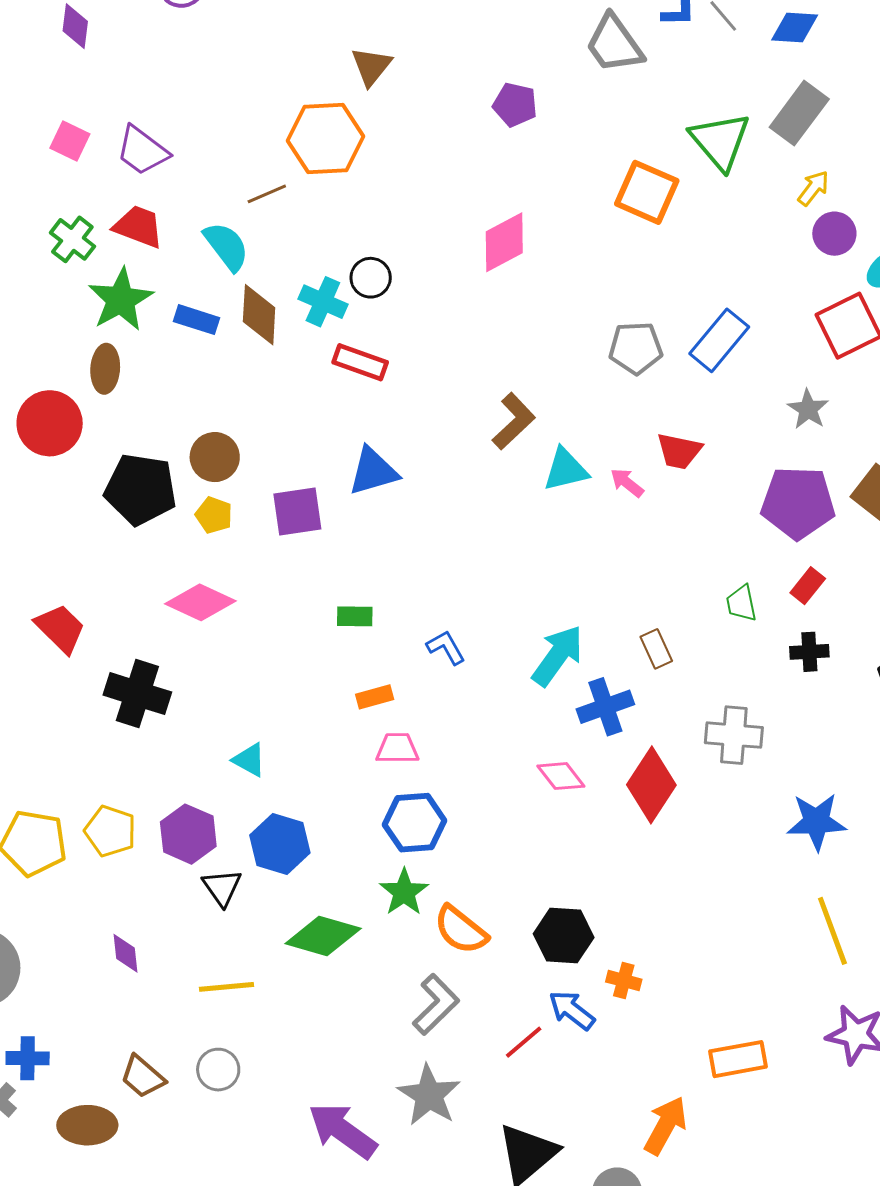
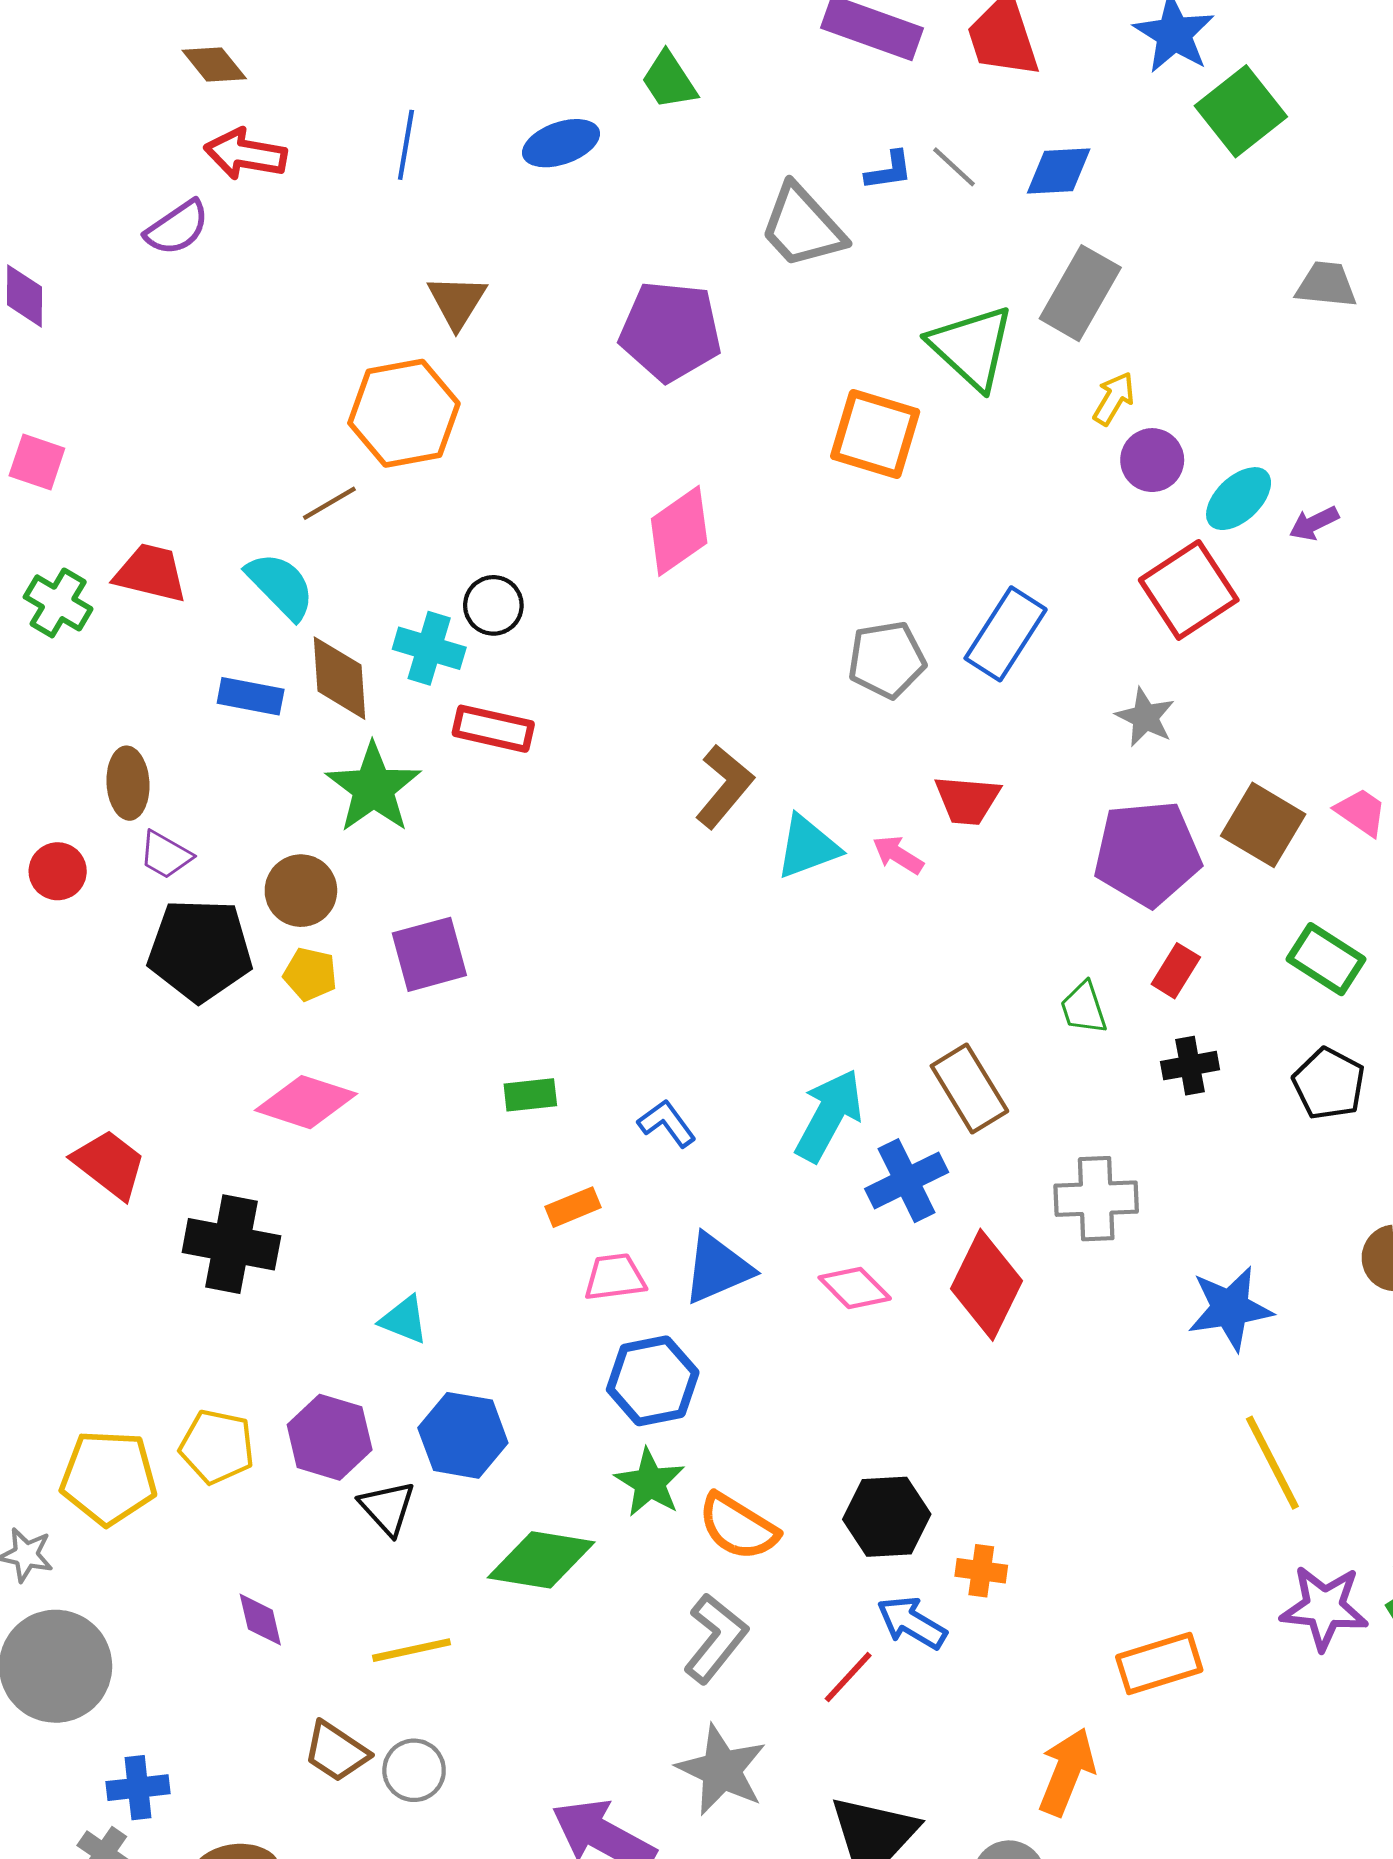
purple pentagon: (515, 105) -> (670, 331), size x1.6
purple trapezoid: (142, 151) -> (165, 855), moved, size x0.7
green star: (121, 300) -> (373, 788), moved
red circle: (50, 423) -> (58, 871), size x0.6
blue triangle: (373, 471) -> (717, 1268), moved
brown rectangle: (656, 649) -> (969, 1088), size x1.5
brown trapezoid: (143, 1077) -> (336, 1752), moved

